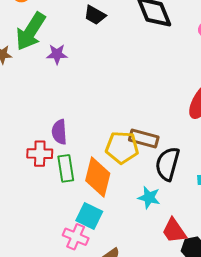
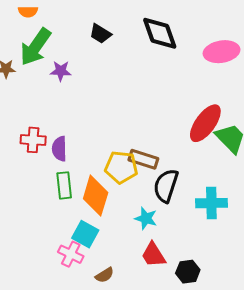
red cross: (40, 154) -> (33, 140), moved
red trapezoid: (174, 231) -> (153, 255), moved

